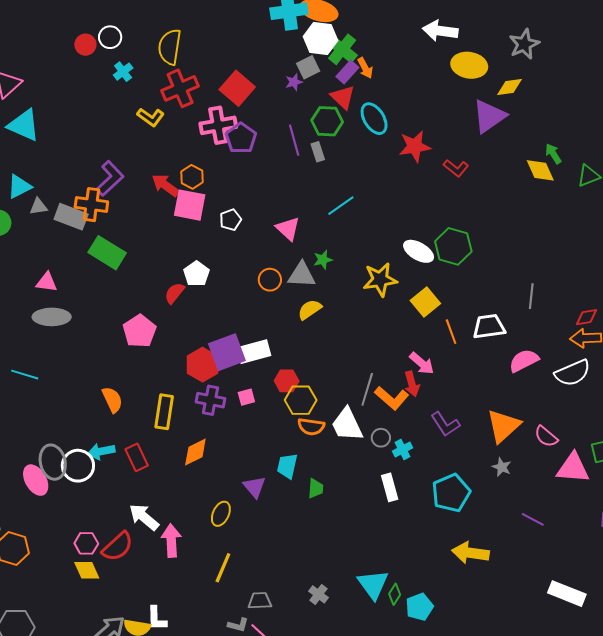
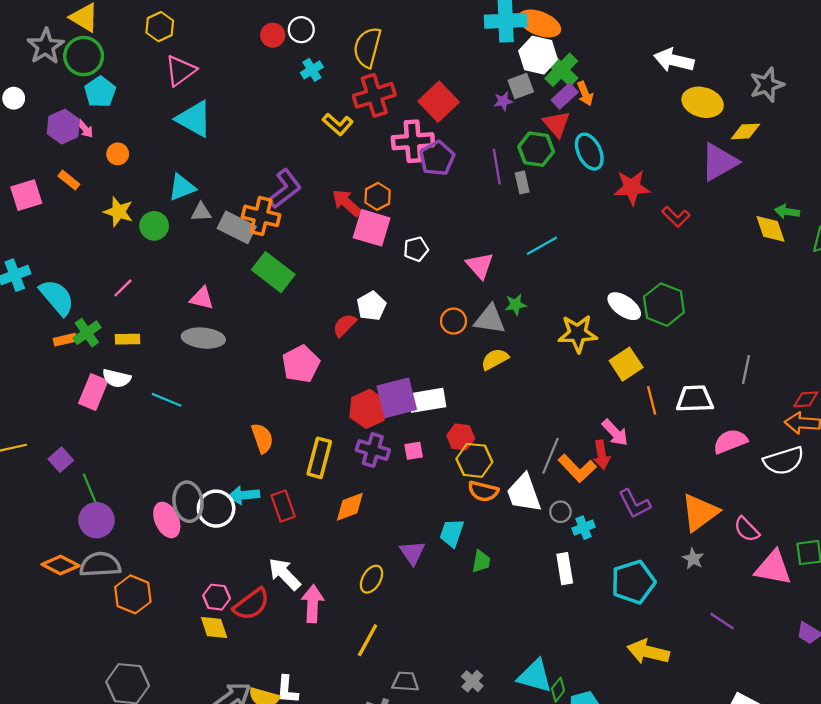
green arrow: (553, 154) -> (787, 212), turned -55
cyan triangle: (373, 584) -> (535, 676), turned -44

